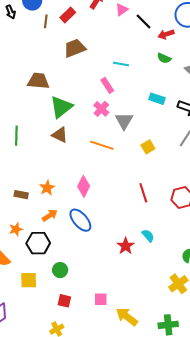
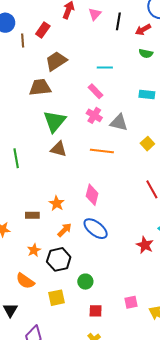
black line: (143, 21) -> (118, 21), turned 66
brown trapezoid: (38, 81) -> (40, 87), moved
gray triangle: (124, 121) -> (119, 123), turned -36

